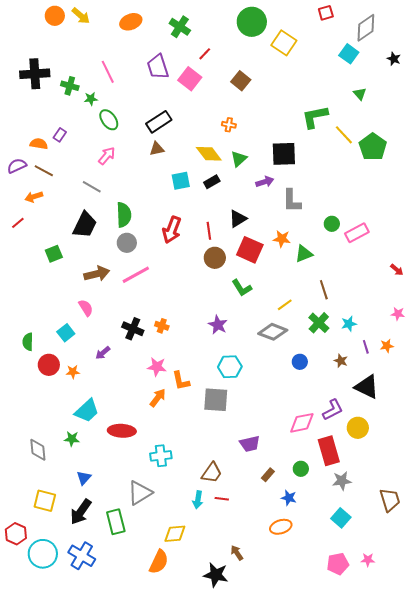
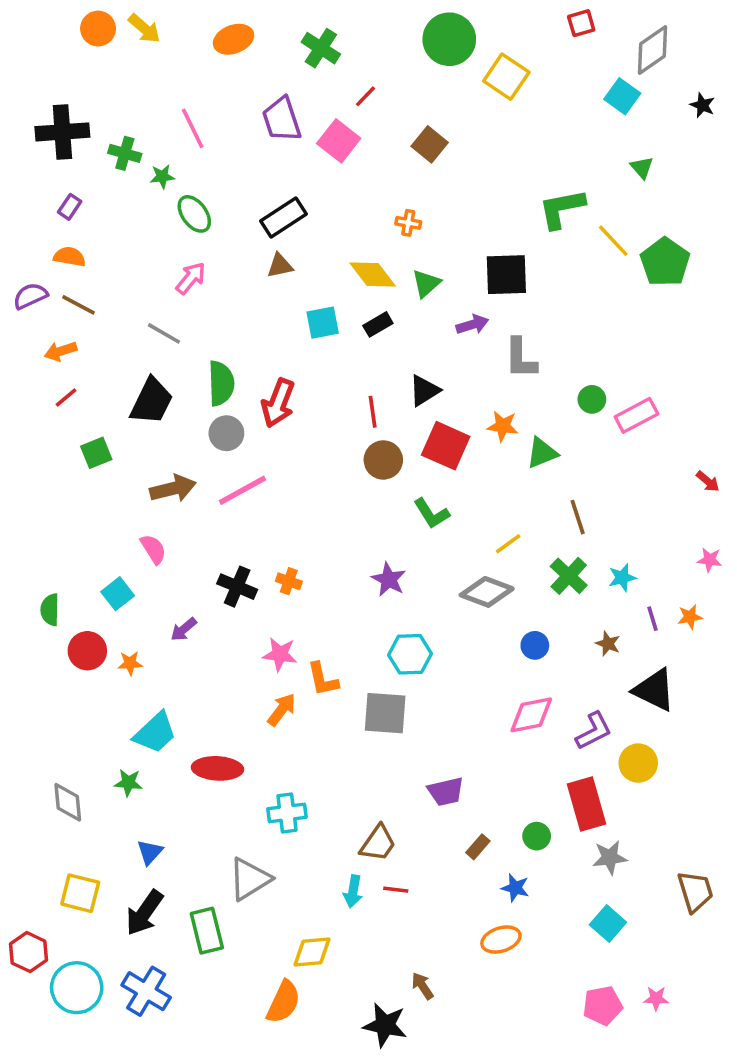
purple rectangle: (60, 135) -> (70, 207), moved
red line: (18, 223) -> (66, 398), moved
red arrow: (172, 230) -> (278, 403), moved
pink diamond: (302, 423) -> (531, 715), moved

